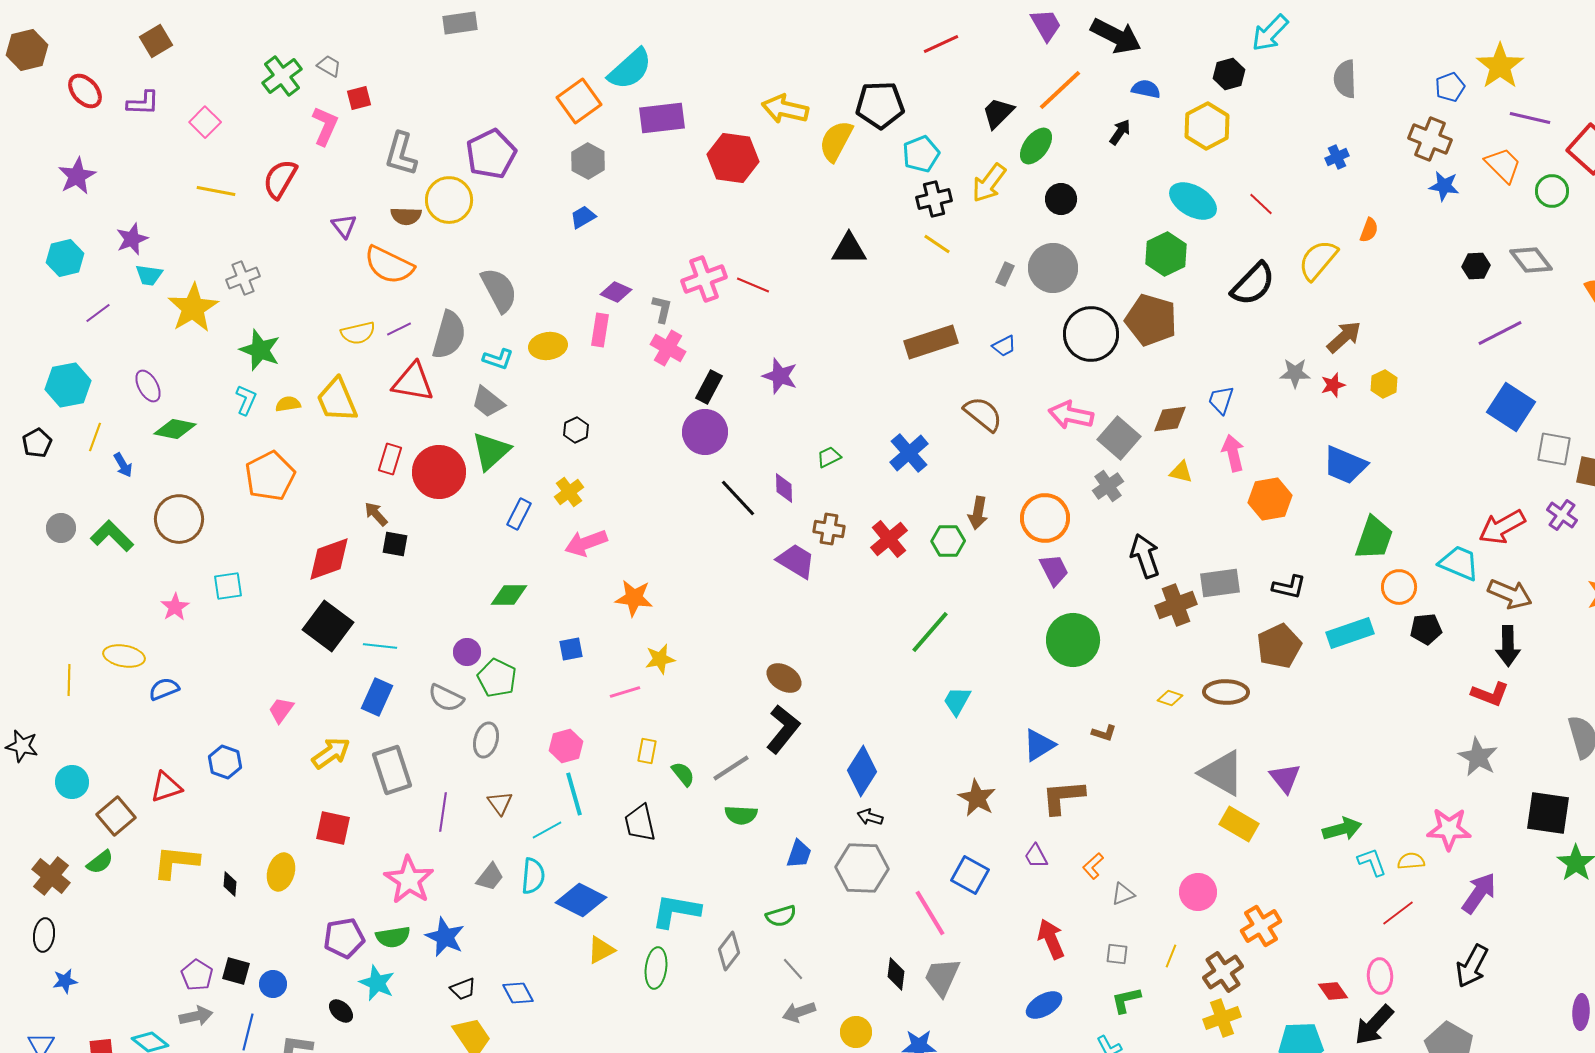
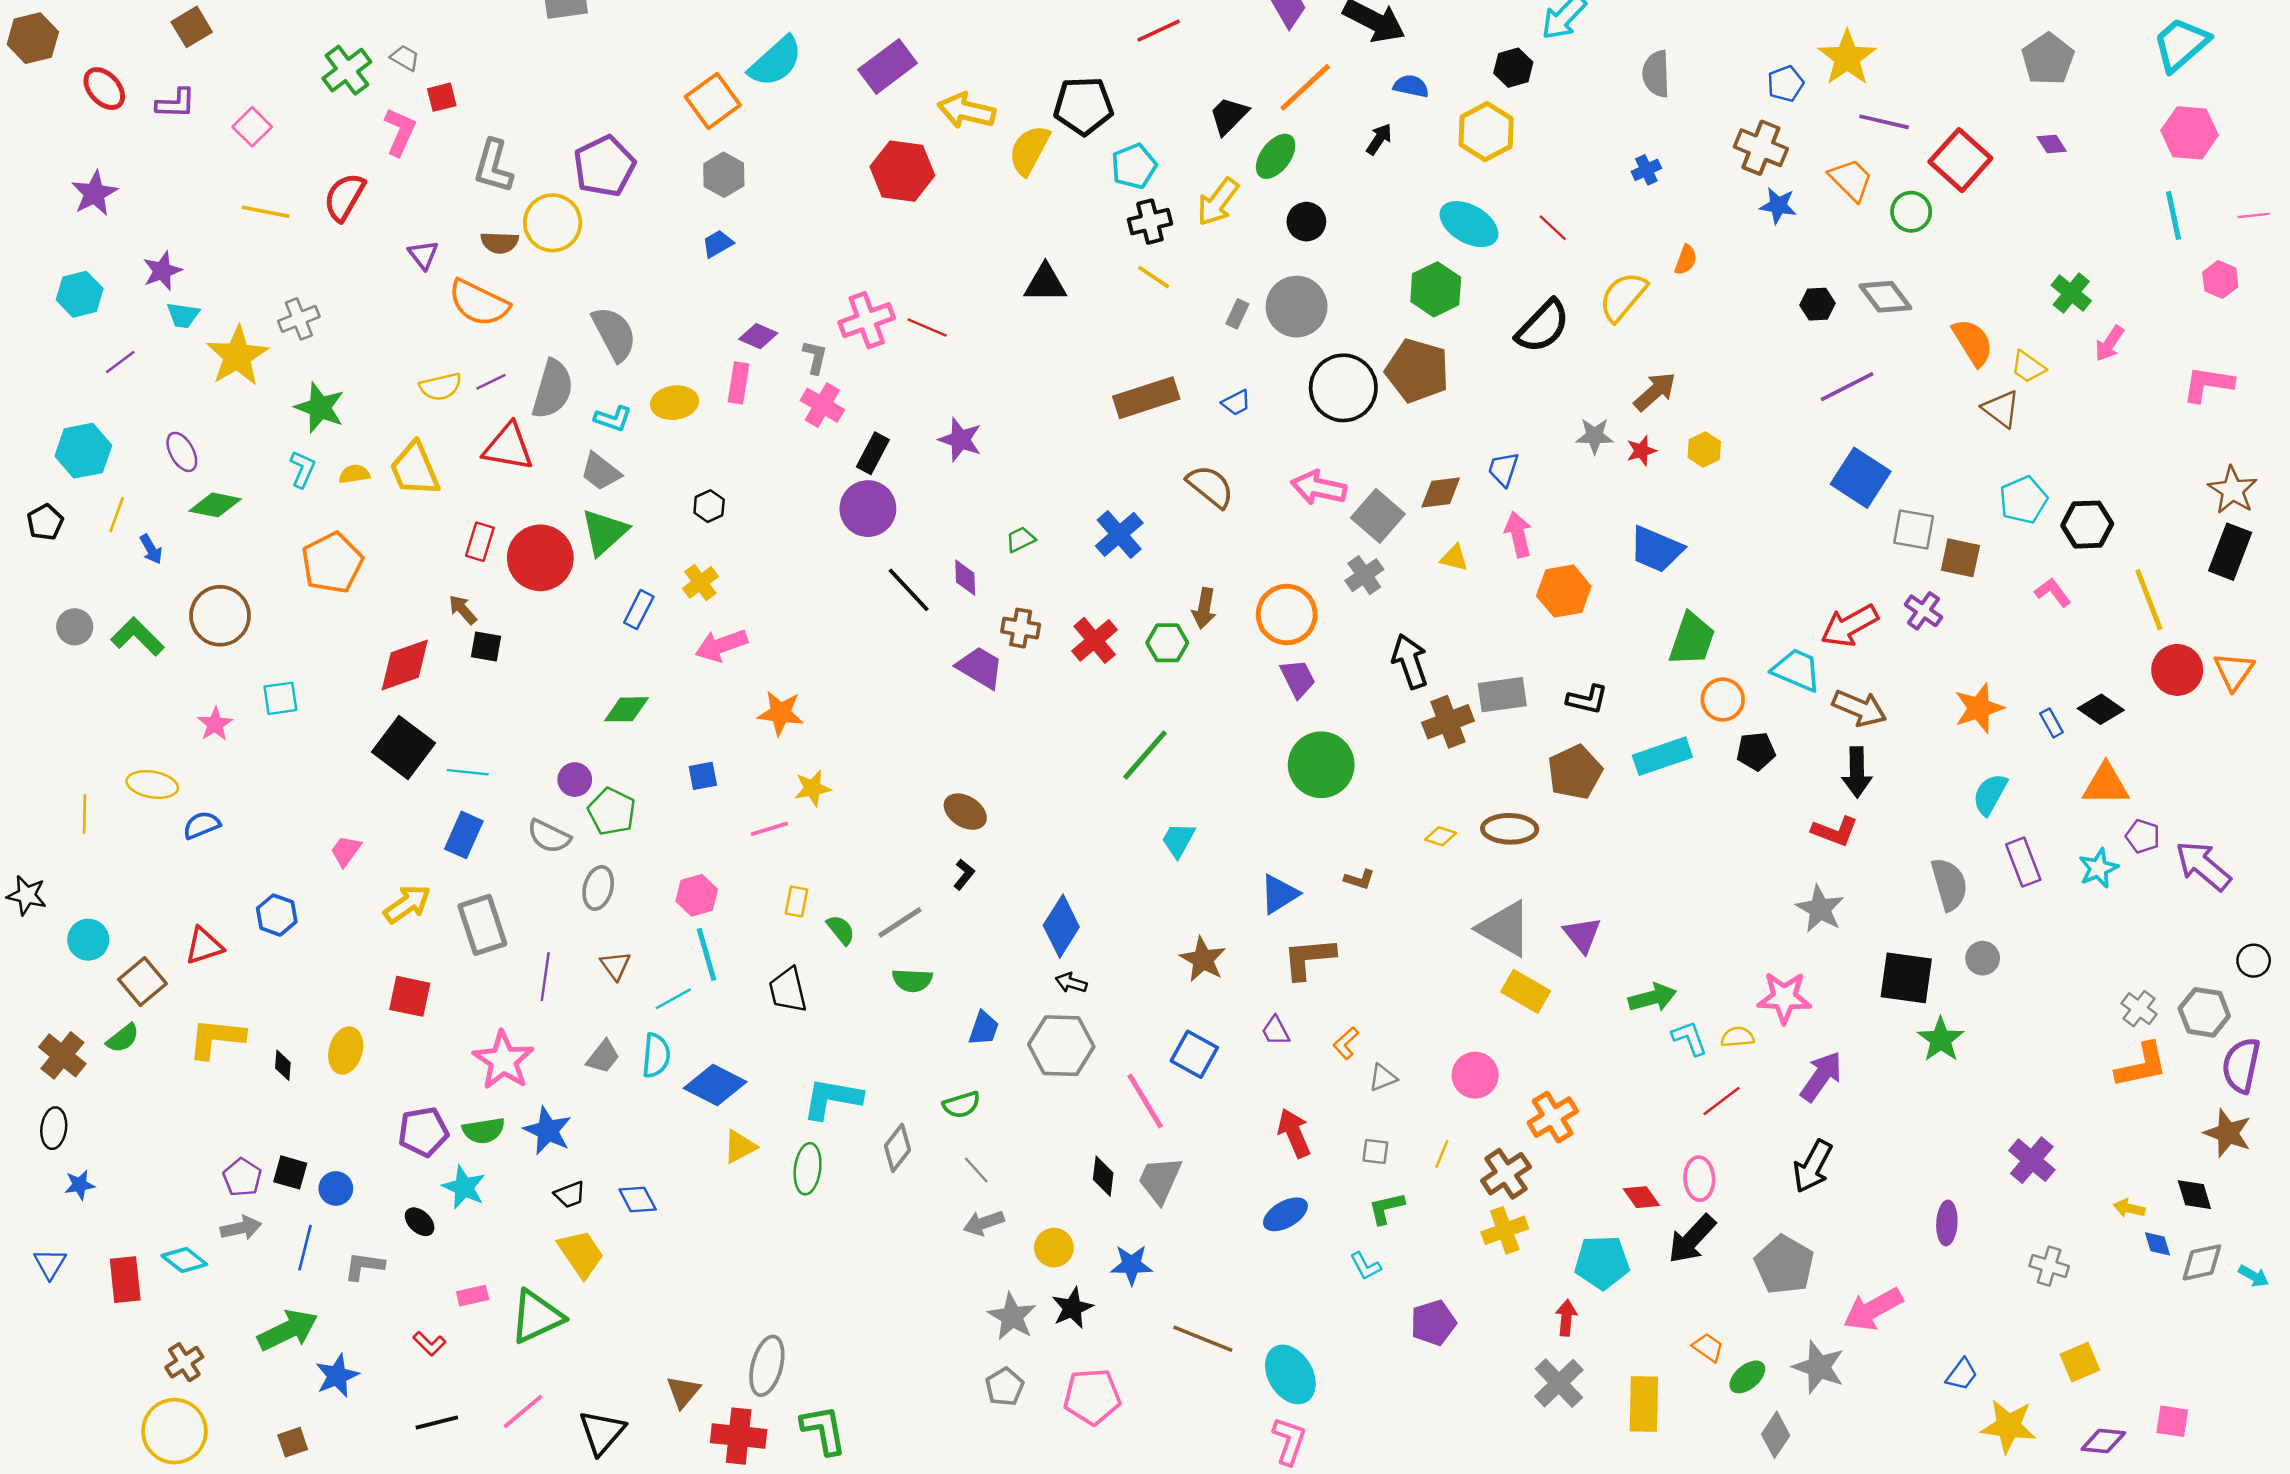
purple rectangle: (662, 118) -> (888, 66), moved, turned -30
black L-shape: (783, 729) -> (964, 874), size x0.5

